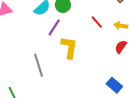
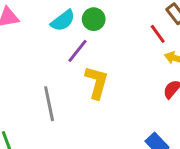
red line: (97, 22) -> (158, 34), moved

